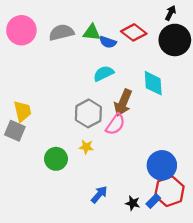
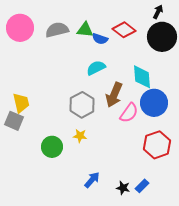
pink semicircle: (115, 124) -> (129, 113), moved
blue circle: (162, 165) -> (154, 103), moved
red hexagon: (169, 191) -> (157, 145), moved

